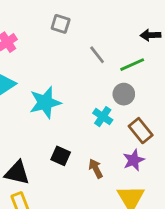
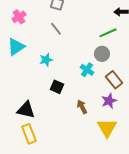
gray line: (97, 55) -> (56, 29), moved
cyan star: (45, 103) -> (46, 60), size x0.6
black square: (61, 156) -> (57, 87), moved

